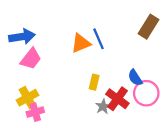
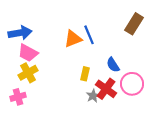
pink trapezoid: (31, 59) -> (28, 53), turned 80
blue semicircle: (135, 78) -> (113, 65), moved
yellow cross: (28, 98) -> (28, 73), moved
pink cross: (35, 112) -> (18, 97), moved

